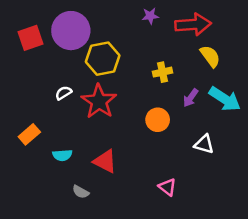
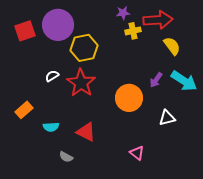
yellow cross: (162, 72) -> (133, 31), moved
orange circle: (158, 120) -> (129, 98), size x1.4
white triangle: (204, 144) -> (167, 118), turned -30

